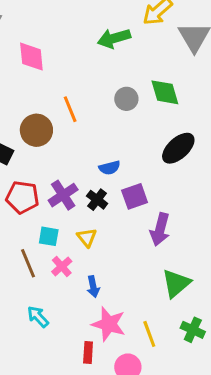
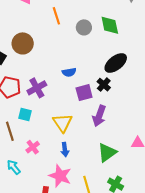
orange line: (70, 109) -> (56, 16), moved
black cross: (97, 200) -> (104, 85), moved
yellow triangle: (87, 237) -> (63, 123), moved, size x1.5
pink cross: (62, 266) -> (33, 147), moved
blue arrow: (93, 287) -> (65, 150), moved

